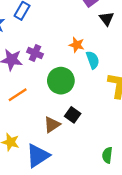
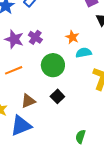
cyan semicircle: (93, 60) -> (84, 53), turned -91
brown triangle: (52, 125) -> (28, 101), moved

